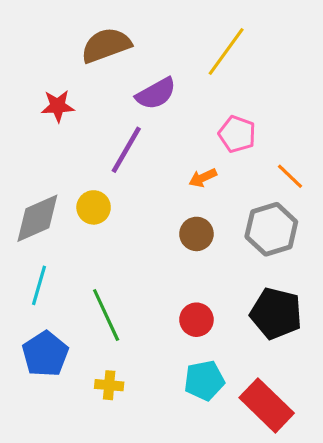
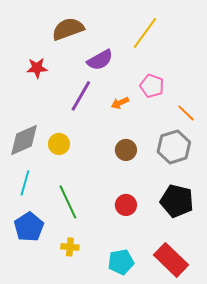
orange arrow: (203, 178) -> (120, 103), moved
yellow circle: (94, 207) -> (59, 144), moved
cyan pentagon: (204, 380) -> (121, 262), moved

